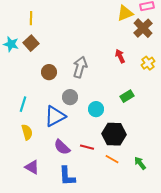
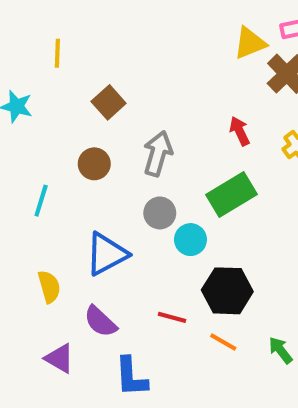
brown square: (31, 43) -> (109, 102), moved
green rectangle: (127, 96) -> (231, 195), moved, size x1.6
gray circle: (70, 97) -> (160, 213), moved
cyan line: (23, 104) -> (41, 201), moved
purple semicircle: (62, 147) -> (100, 321), moved

